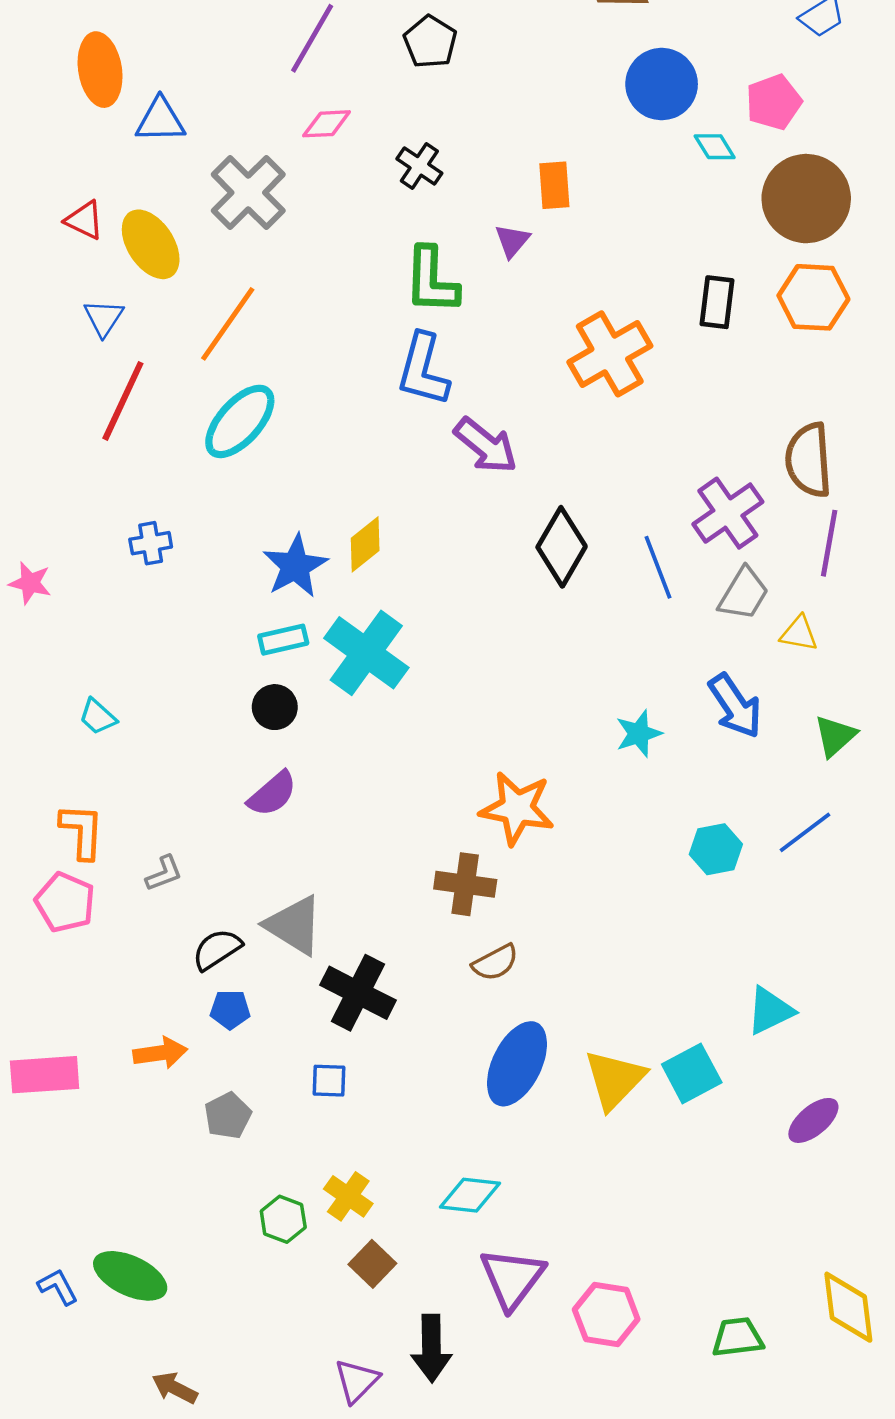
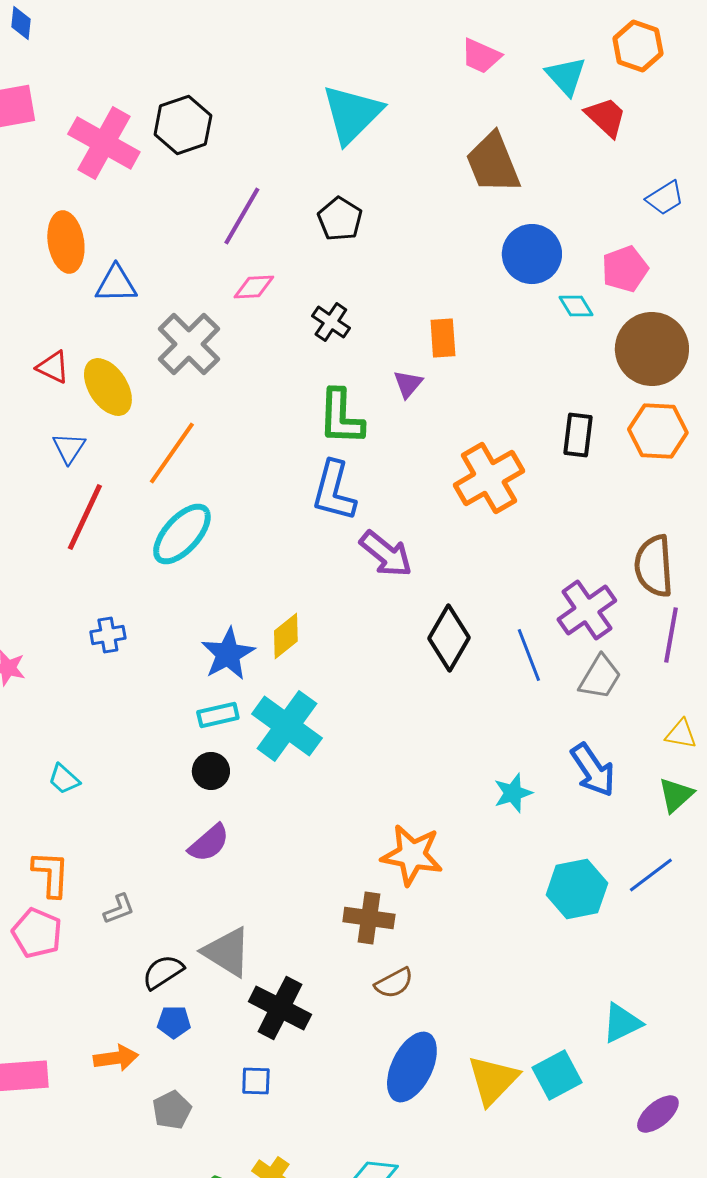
yellow triangle: (799, 634) -> (681, 734), moved
cyan hexagon: (716, 849) -> (577, 889), size x1.4

